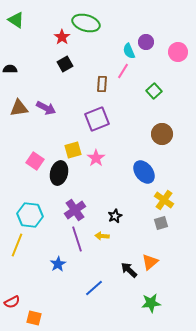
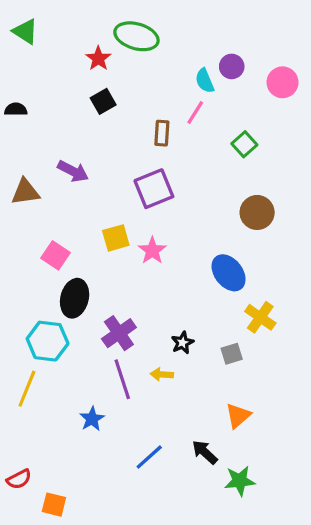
brown triangle: (19, 108) -> (25, 192), moved
black ellipse: (59, 173) -> (75, 298), moved
gray square: (161, 223) -> (232, 354), moved
black arrow: (129, 270) -> (205, 452), moved

